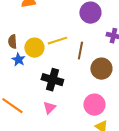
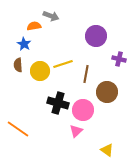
blue star: (18, 60) -> (24, 44), moved
pink circle: (94, 105) -> (83, 110), moved
pink triangle: (49, 108) -> (76, 131), moved

